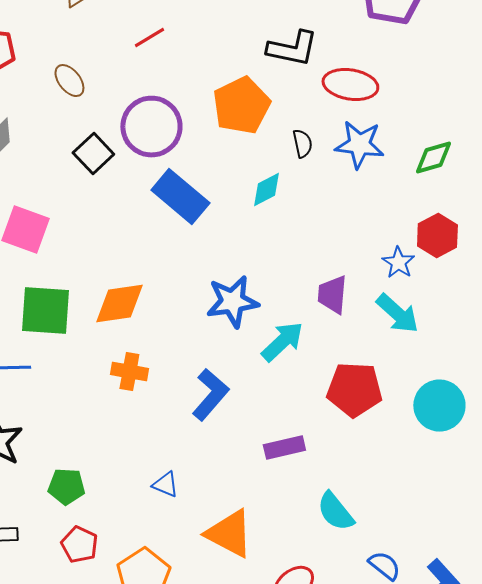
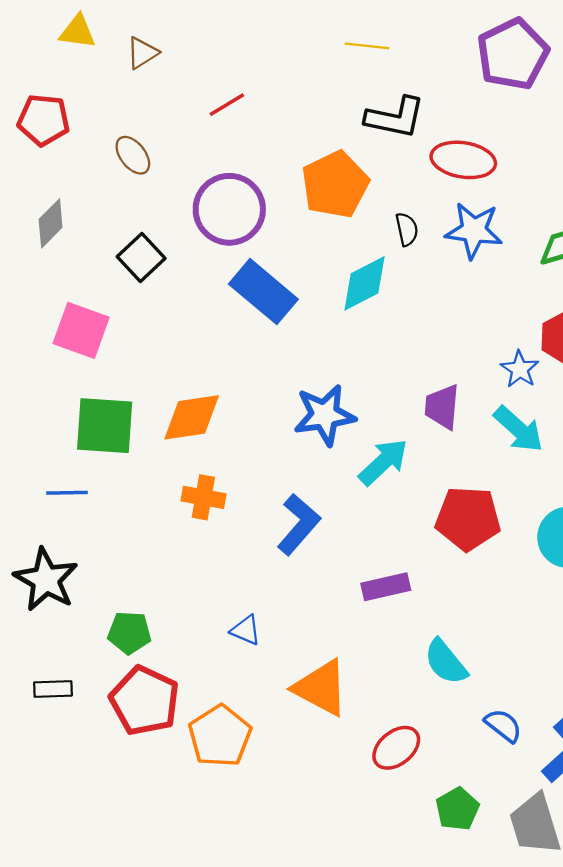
black square: (93, 154) -> (141, 257), moved
cyan diamond: (266, 190) -> (364, 283), size x1.4
red pentagon: (79, 545) -> (145, 701), size x1.6

